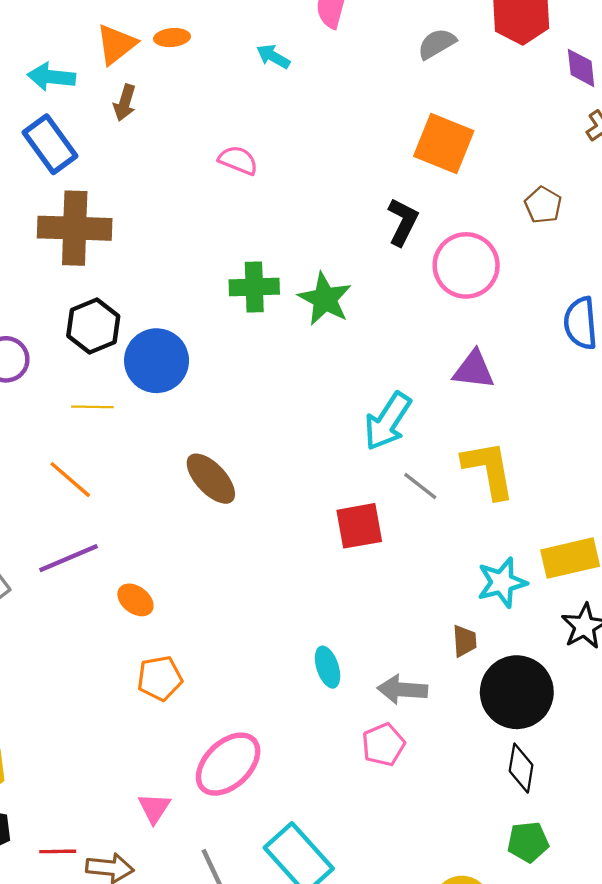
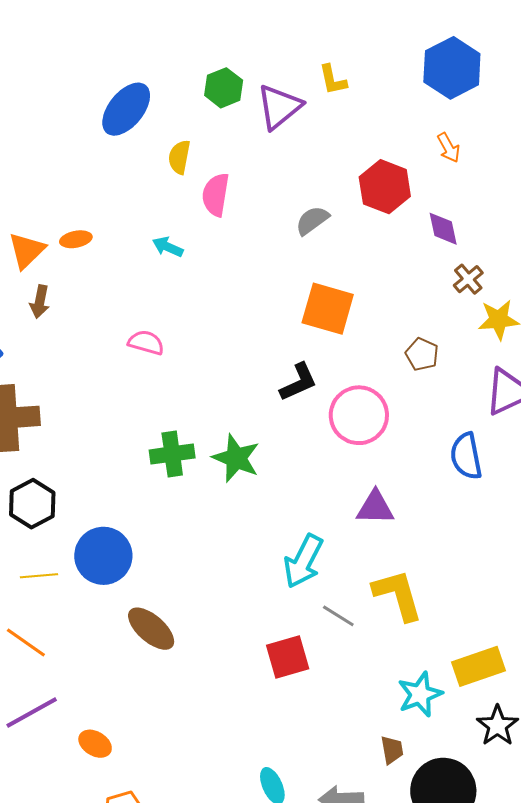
black L-shape: (403, 222) -> (298, 382), turned 45
blue circle: (157, 361) -> (103, 556), moved

